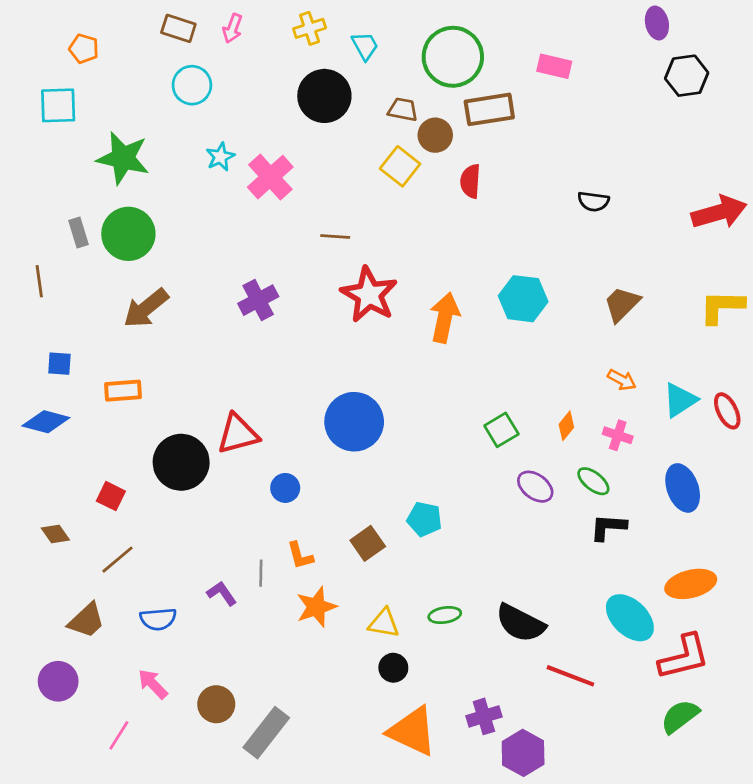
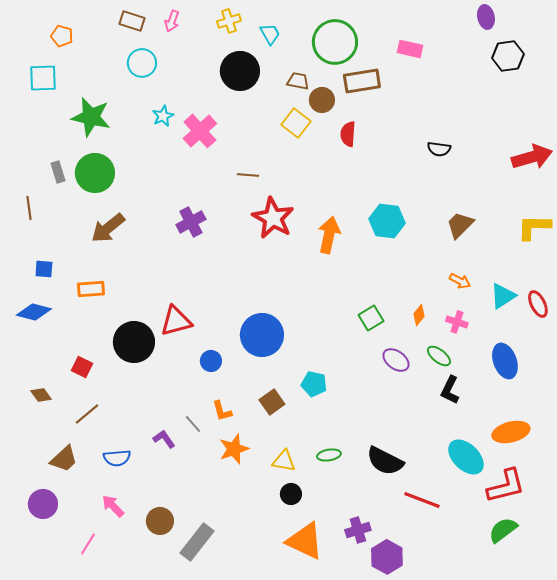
blue circle: (354, 422) -> (262, 335), moved
black L-shape: (608, 527) -> (450, 390), turned -68
gray line: (261, 573) -> (193, 424), turned -42

